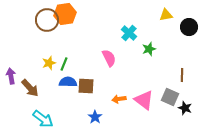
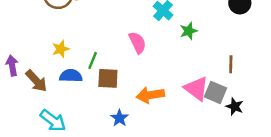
green line: (64, 64) -> (93, 60), moved
blue semicircle: (68, 82) -> (71, 76), moved
orange arrow: (119, 99) -> (150, 95), size x1.5
pink triangle: (144, 100) -> (196, 89), moved

